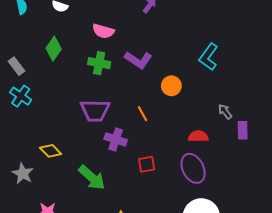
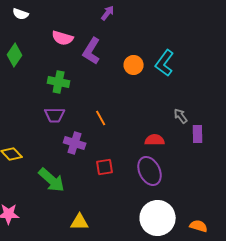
purple L-shape: (138, 60) -> (92, 51), moved, turned 88
green cross: (99, 63) -> (59, 82), moved
orange circle: (171, 86) -> (134, 65), moved
purple trapezoid: (95, 111) -> (55, 115), size x0.7

